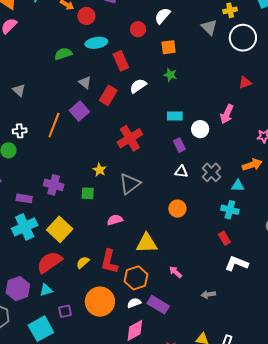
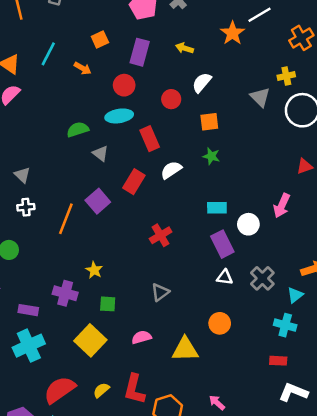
red circle: (86, 16) -> (124, 85), moved
gray triangle: (85, 83) -> (100, 153), moved
white cross: (20, 131) -> (26, 207), moved
red cross: (130, 138) -> (161, 235), size x0.7
purple rectangle: (179, 145) -> (222, 244), size x1.5
yellow star: (100, 170) -> (94, 270), moved
gray triangle: (130, 184) -> (160, 292), size x0.7
cyan triangle: (238, 186) -> (295, 295), turned -40
yellow square: (60, 229) -> (90, 340), moved
red rectangle: (224, 238) -> (278, 361), turned -56
yellow triangle: (147, 243) -> (185, 349), moved

